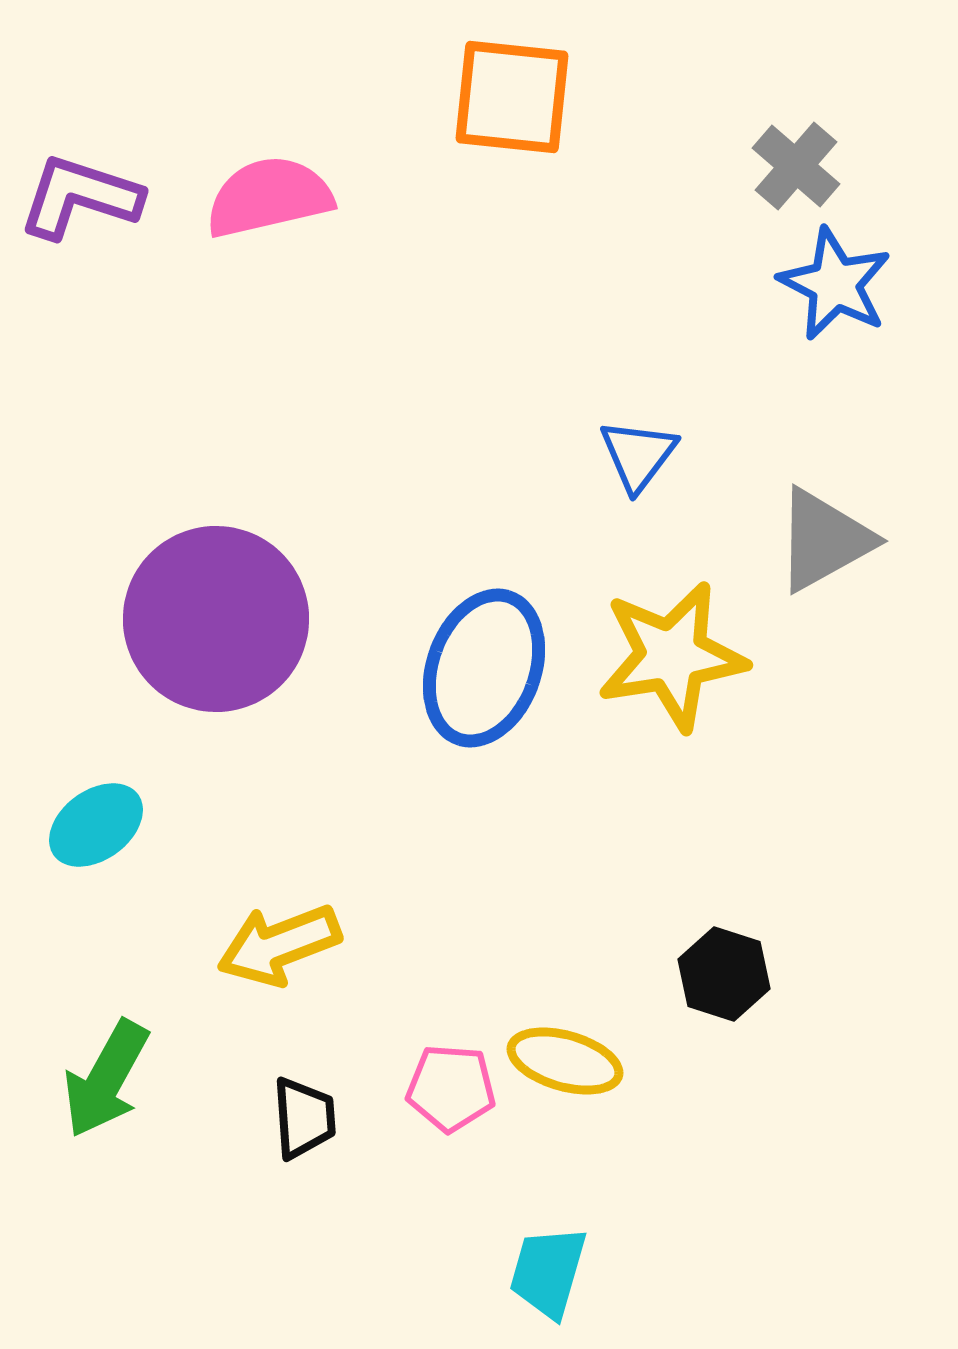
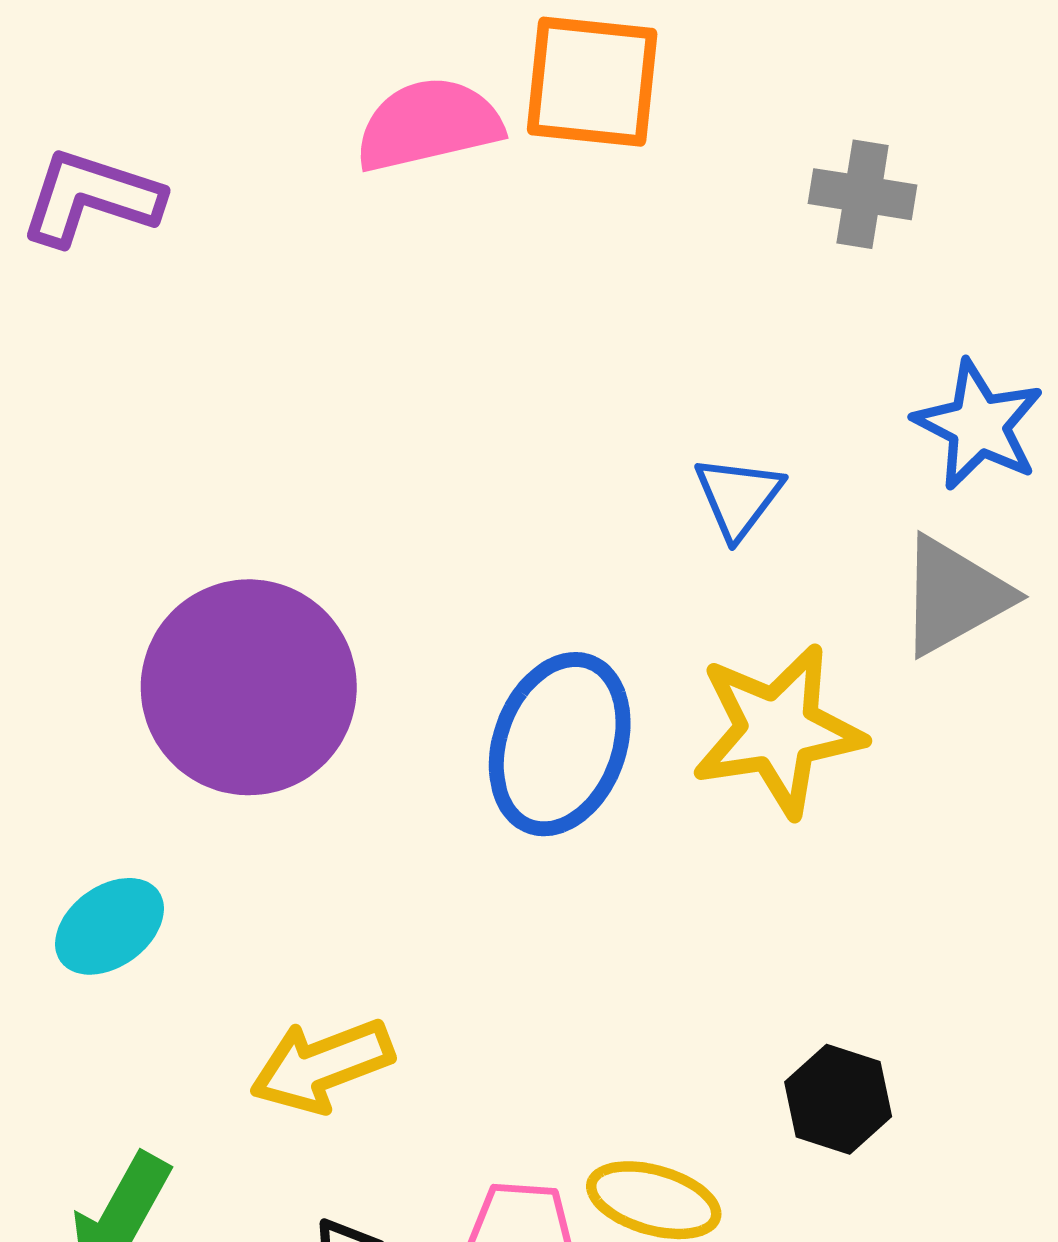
gray cross: (796, 166) -> (863, 194), moved, turned -32
pink semicircle: (269, 197) -> (429, 125), moved
blue star: (835, 284) -> (979, 425), moved

